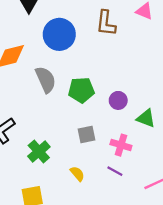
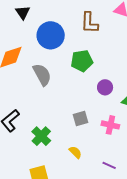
green pentagon: (81, 90) -> (82, 61), moved
purple line: (115, 171) -> (109, 165), moved

